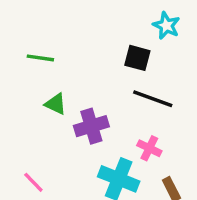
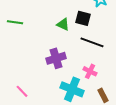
green line: (40, 58) -> (15, 22), moved
green triangle: (56, 104) -> (63, 24), moved

